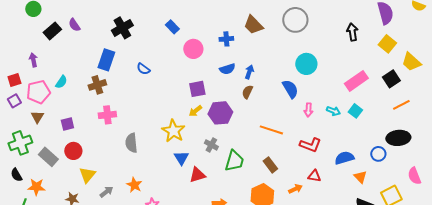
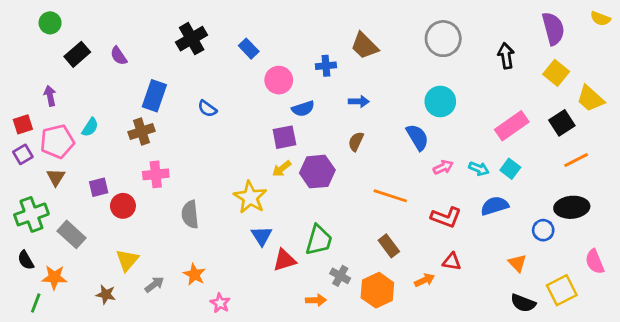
gray circle: (295, 20) -> (443, 39), moved
purple semicircle: (74, 25) -> (119, 56), moved
black cross: (122, 28) -> (192, 39), moved
blue semicircle: (227, 69) -> (303, 109), moved
blue arrow: (249, 72) -> (359, 101), moved, turned 72
pink arrow: (308, 110) -> (443, 167), turned -120
gray cross: (211, 145) -> (340, 276), moved
red circle: (73, 151) -> (123, 206), moved
blue semicircle: (344, 158) -> (495, 206), moved
green trapezoid: (234, 161) -> (319, 240), moved

